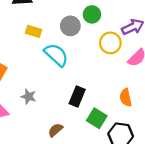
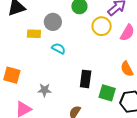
gray circle: (70, 26) -> (53, 22), moved
cyan semicircle: (56, 55) -> (58, 48), size x0.6

